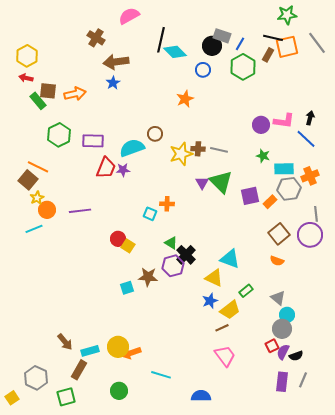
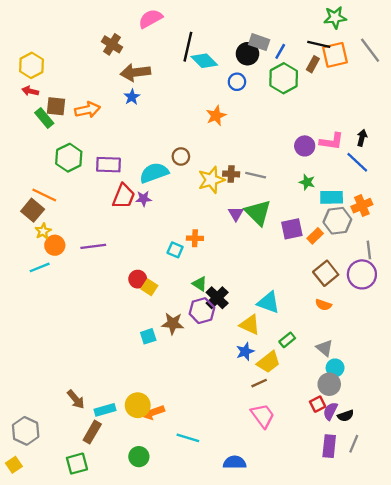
gray hexagon: (36, 378) -> (26, 431), moved

